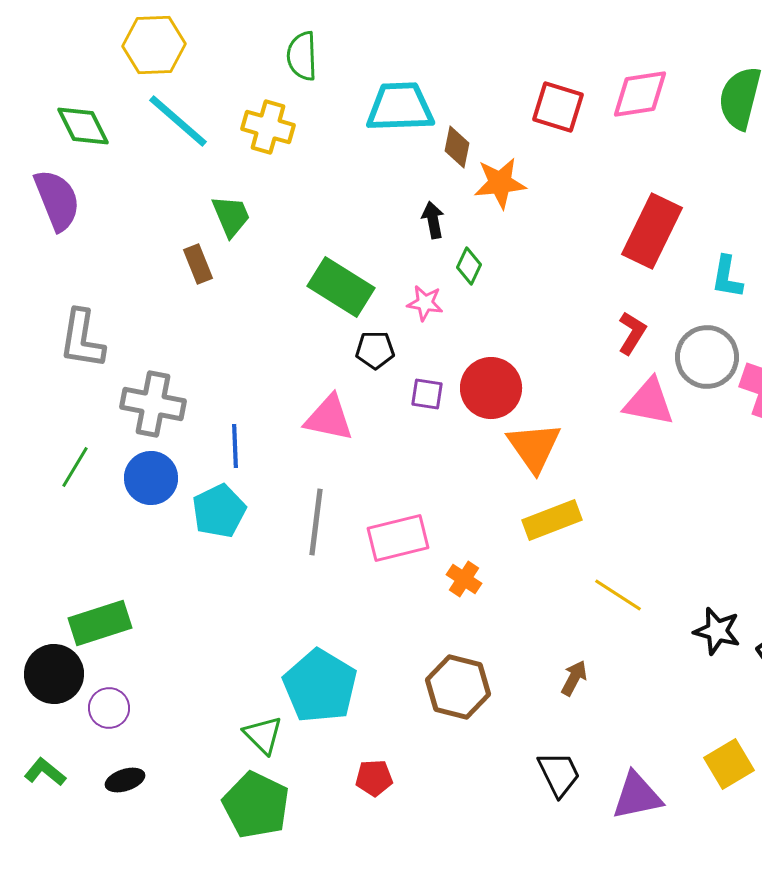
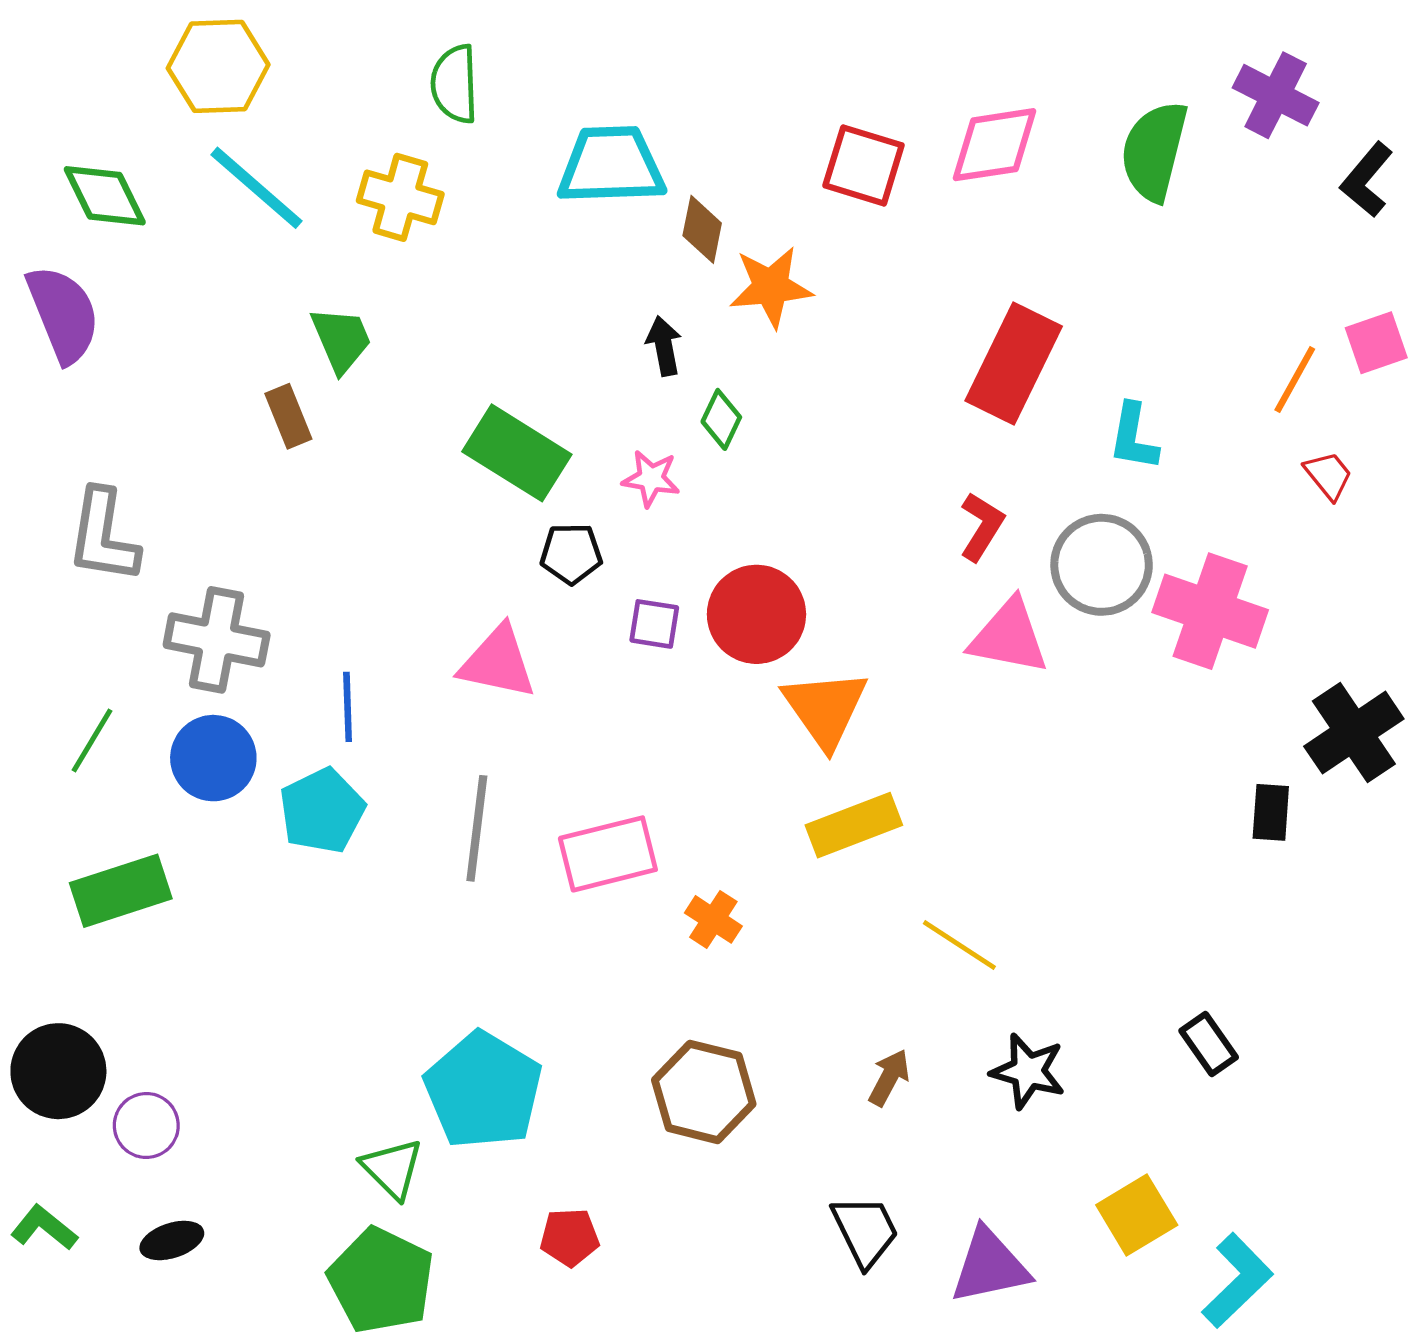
green rectangle: (100, 623) -> (121, 891), moved
black star: (717, 631) -> (1028, 1071), moved

